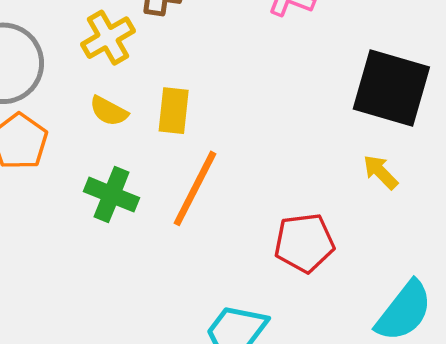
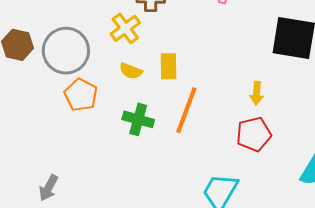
yellow arrow: (381, 172) -> (257, 93), moved, turned -125

